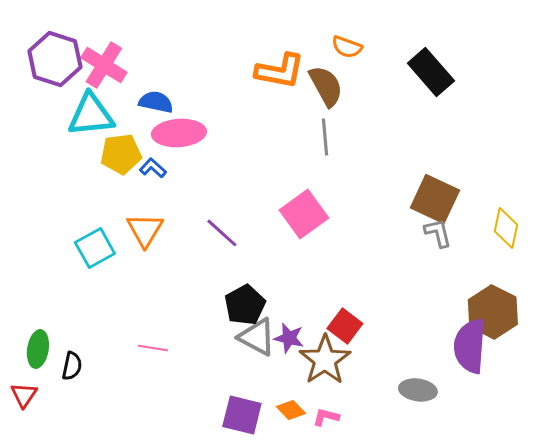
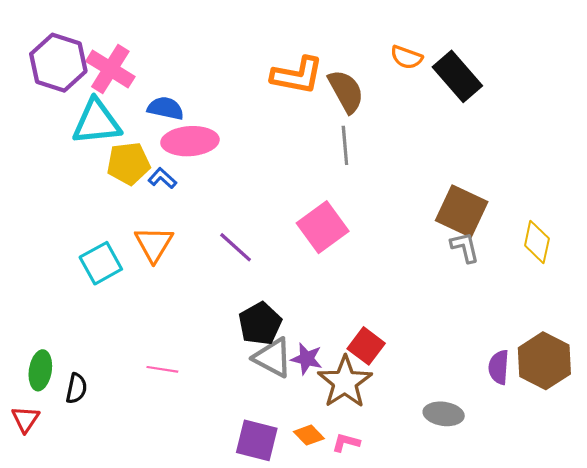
orange semicircle: (347, 47) -> (406, 57), moved
brown hexagon: (493, 312) -> (544, 361), moved
purple semicircle: (470, 346) -> (499, 367), size x0.6

